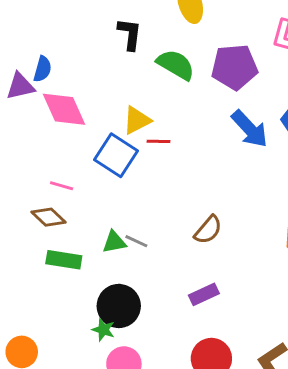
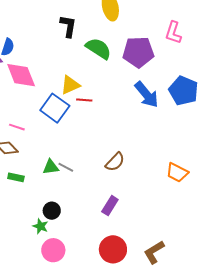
green rectangle: (64, 260) -> (16, 177), size x0.7
purple rectangle: (204, 294) -> (110, 206), turned -36
black circle: (119, 306) -> (52, 211), size x0.6

